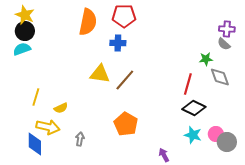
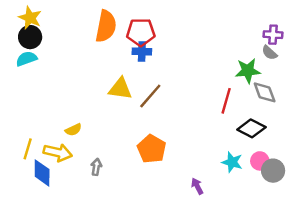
red pentagon: (124, 16) -> (141, 32), moved
green star: (206, 59) -> (248, 71), size x1.5
yellow line: (36, 97) -> (28, 149), moved
black diamond: (194, 108) -> (251, 128), moved

